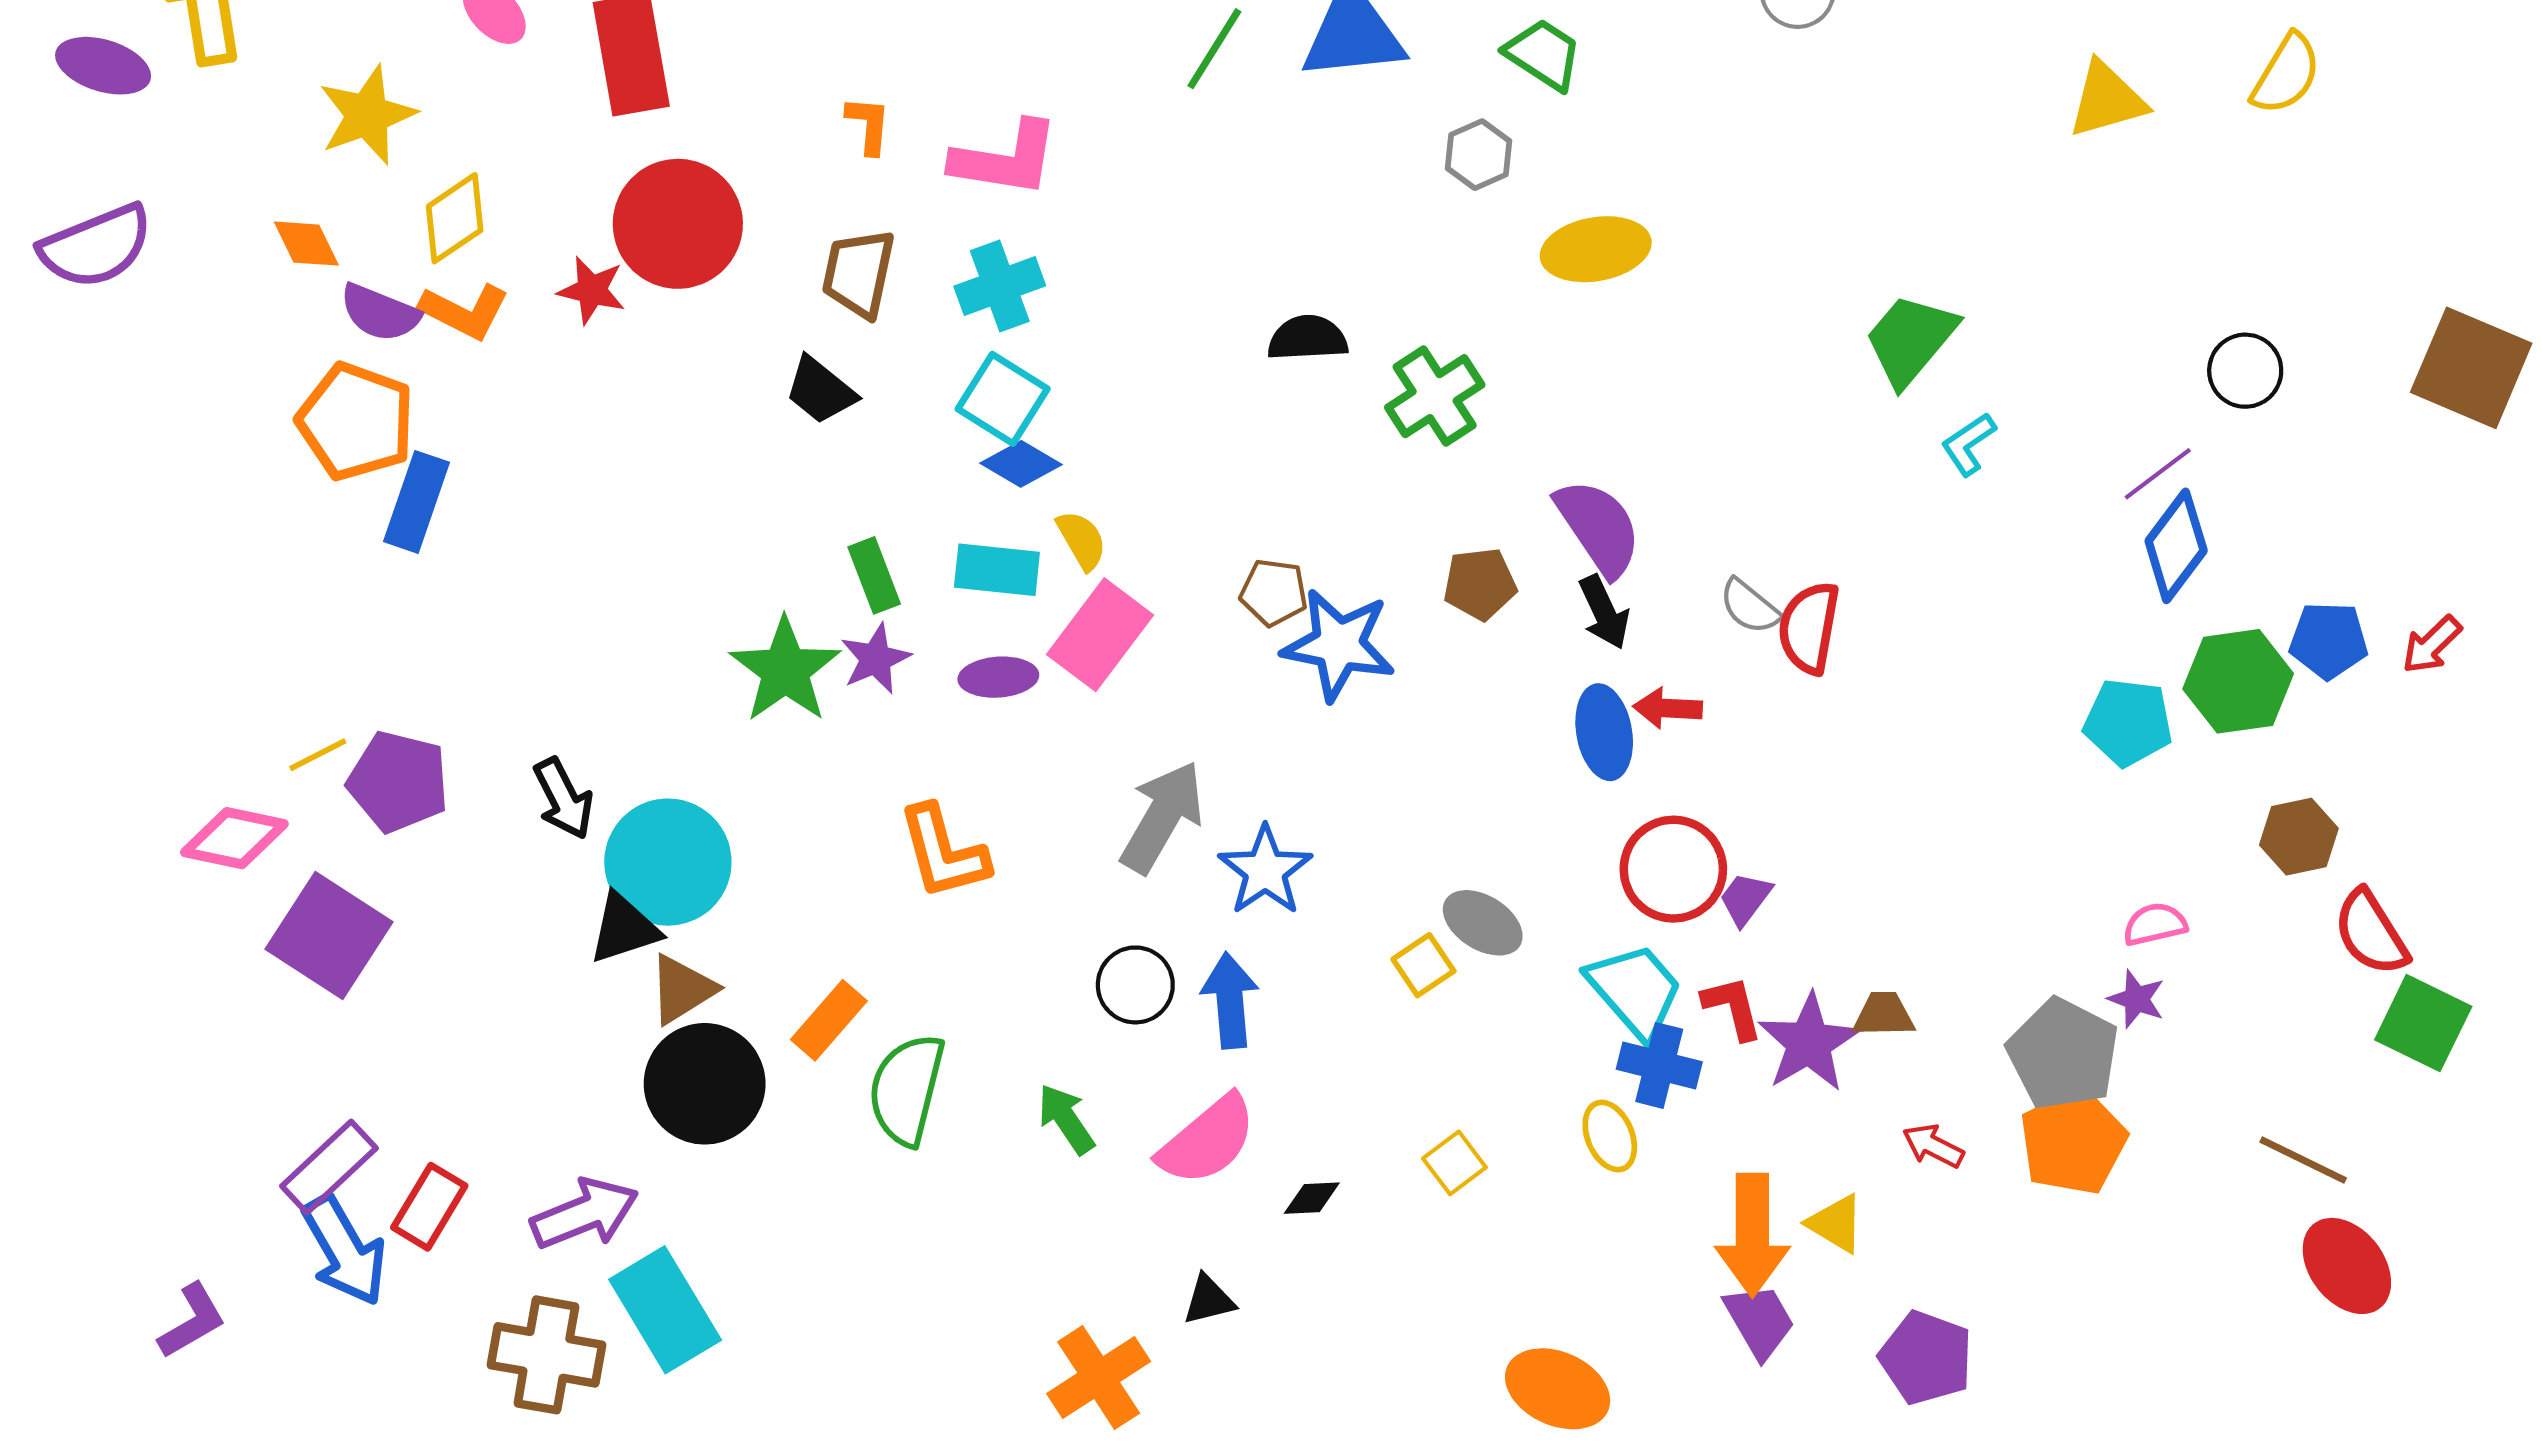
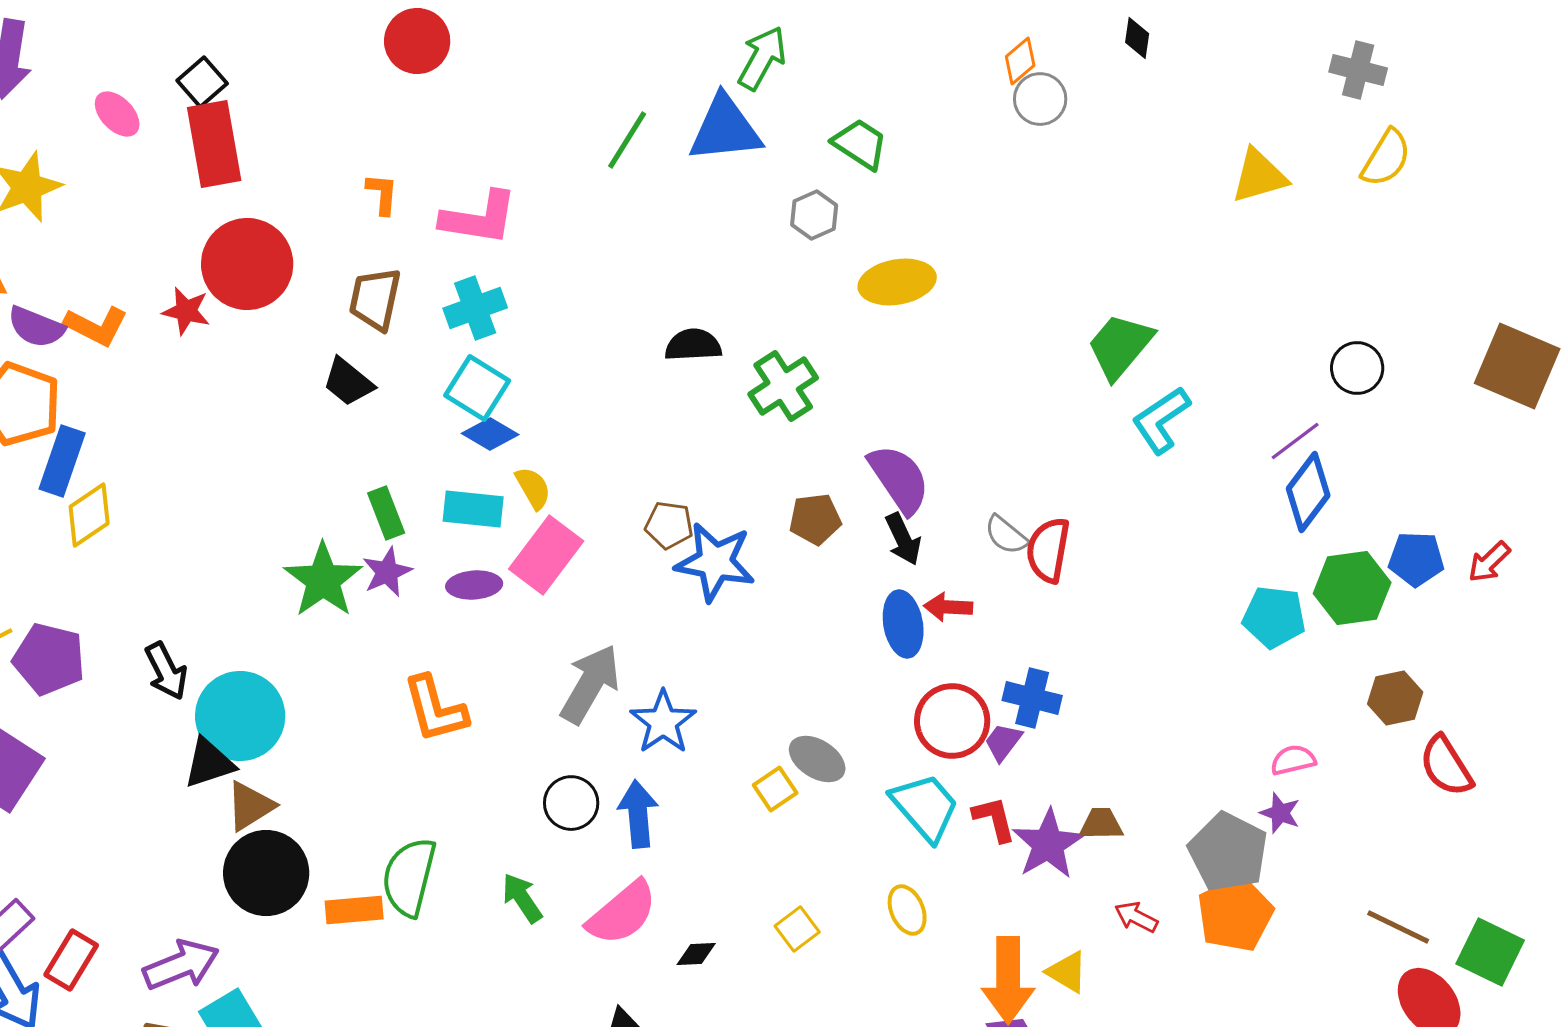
yellow diamond: (455, 218) -> (89, 515), moved
cyan L-shape: (1968, 444) -> (1161, 420), size x1.5
orange rectangle: (829, 1020) -> (354, 910), moved, turned 44
green square: (2423, 1023) -> (1490, 952), moved
blue cross: (1659, 1065) -> (1032, 698), moved

